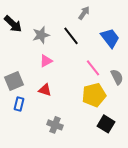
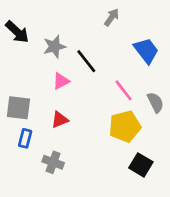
black line: (71, 36) -> (86, 61), moved
gray square: (14, 81) -> (18, 108), turned 30
red triangle: (45, 90) -> (60, 120), turned -40
gray cross: (55, 125) -> (53, 162), moved

